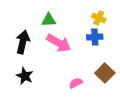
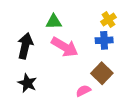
yellow cross: (99, 18) -> (108, 20), turned 32
brown square: (105, 73) -> (102, 73), moved

